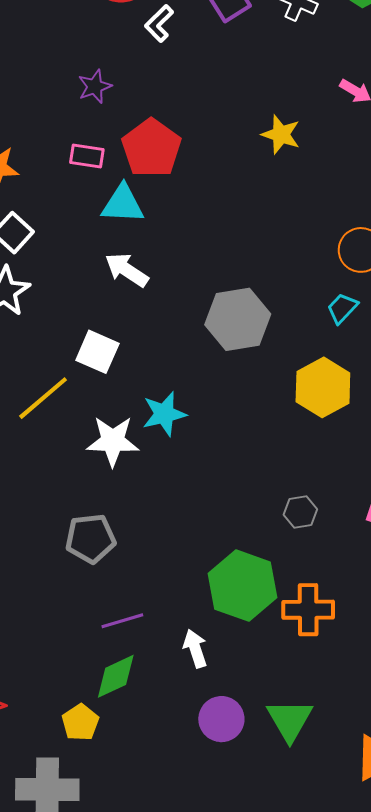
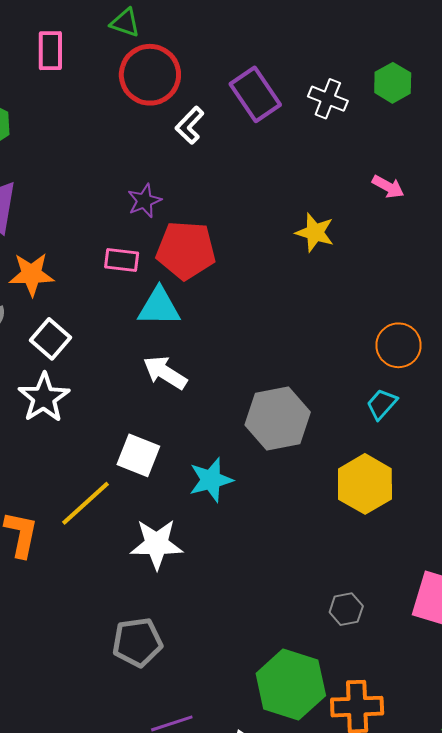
purple star: (95, 86) -> (144, 201), moved
red pentagon: (151, 148) -> (186, 250), turned -30
cyan star: (164, 414) -> (211, 480), moved

